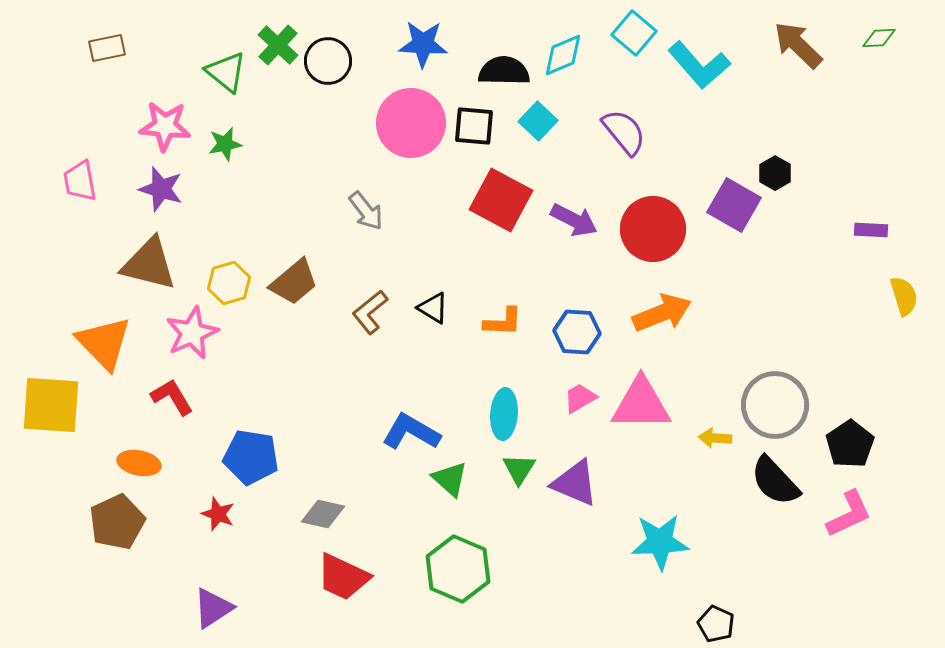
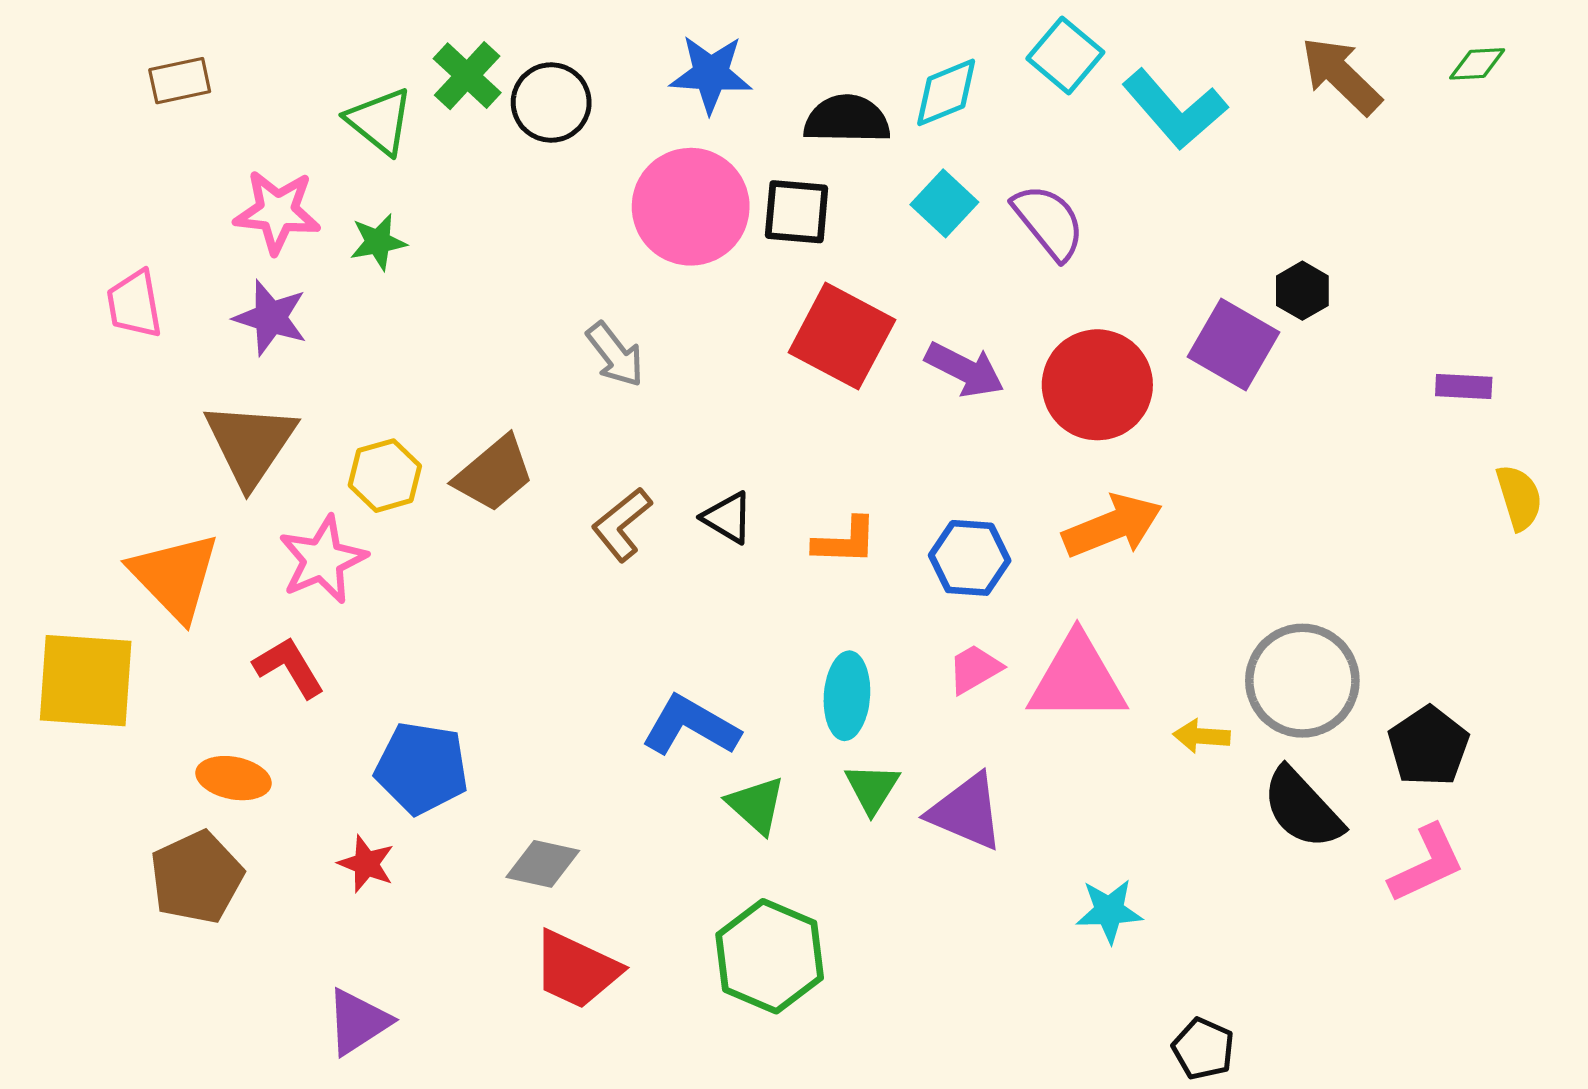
cyan square: (538, 121) -> (944, 203), moved
brown triangle: (149, 264) -> (250, 444), turned 50
cyan star: (660, 542) -> (1109, 911), size x0.7

